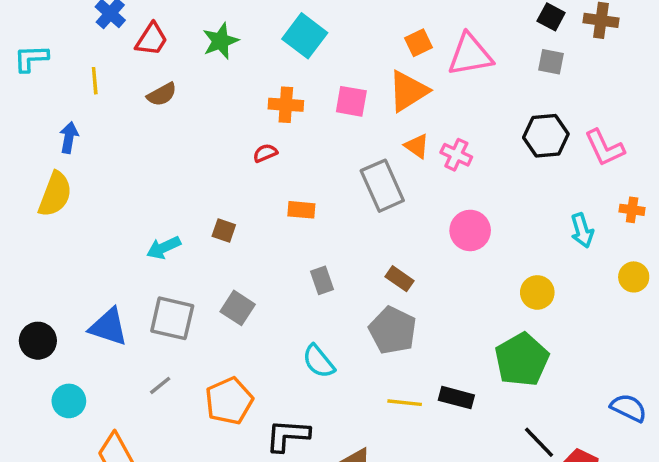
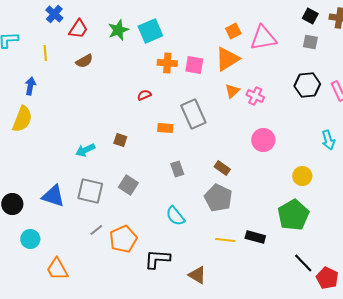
cyan square: (305, 36) -> (150, 31), moved, turned 30
orange cross: (286, 105) -> (167, 63), moved
orange triangle: (417, 146) -> (232, 91), turned 42
gray rectangle: (382, 186) -> (193, 114), moved
gray line: (160, 385) -> (96, 230), moved

